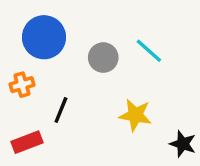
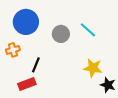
yellow star: (135, 115) -> (93, 68), moved
red rectangle: (27, 142) -> (27, 84), moved

